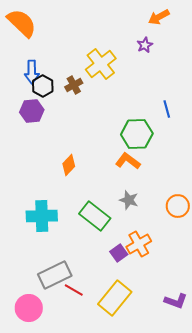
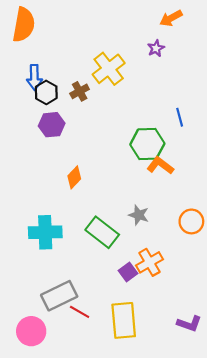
orange semicircle: (22, 23) -> (24, 25), turned 56
purple hexagon: (32, 111) -> (52, 125), moved
orange L-shape: (128, 161) -> (160, 166), moved
yellow rectangle: (115, 298) -> (124, 320), turned -44

